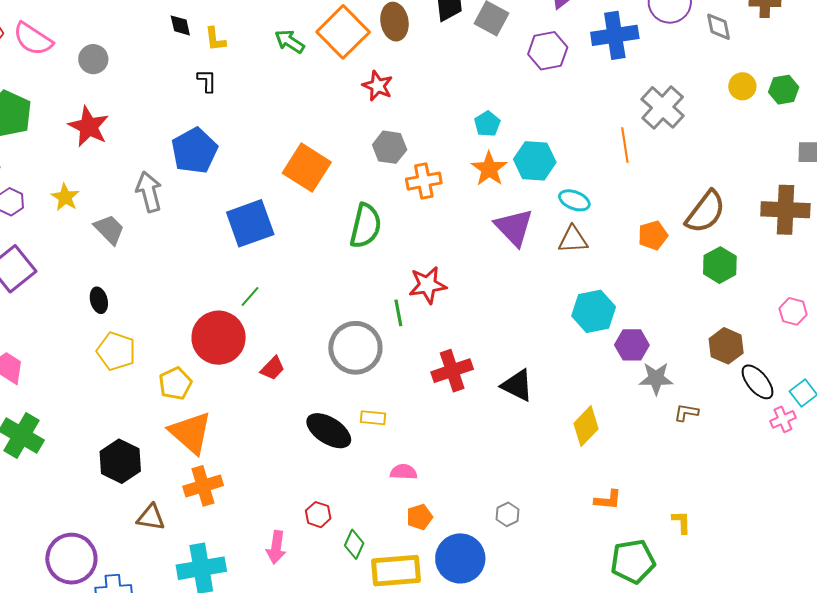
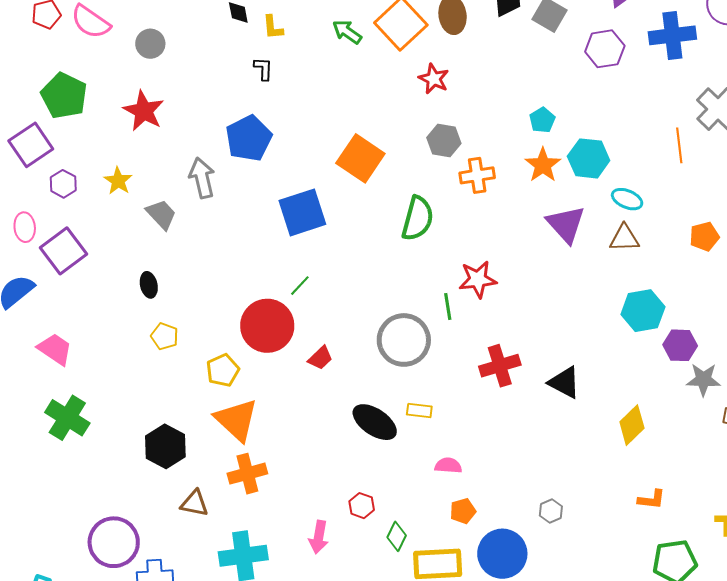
yellow pentagon: (116, 351) -> (165, 336), size x0.7

